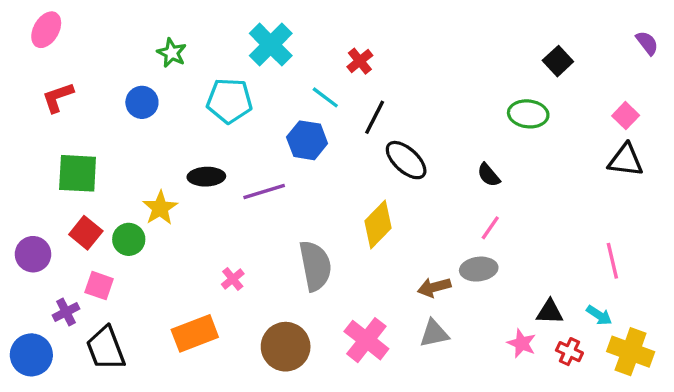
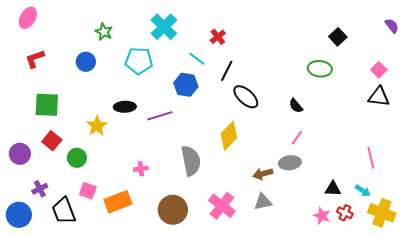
green circle: (129, 239) -> (77, 158), moved
pink cross: (233, 279) -> (141, 169), turned 32
pink square: (99, 286) -> (88, 191), moved
pink star: (522, 343) -> (322, 216), moved

